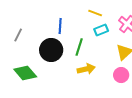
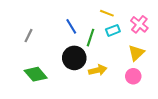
blue line: (60, 26) -> (71, 26), turned -35
green line: (79, 47) -> (91, 38), moved
black circle: (51, 50) -> (74, 58), moved

